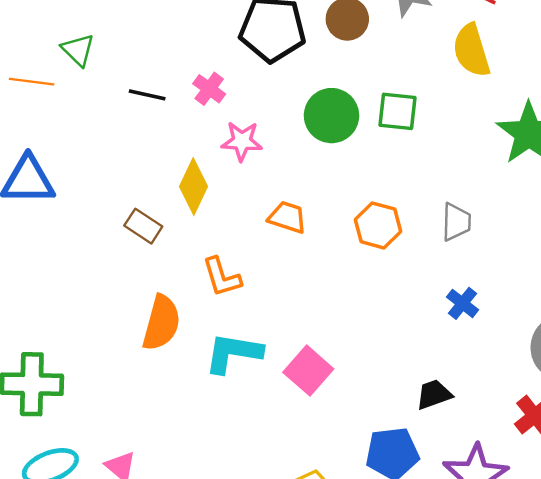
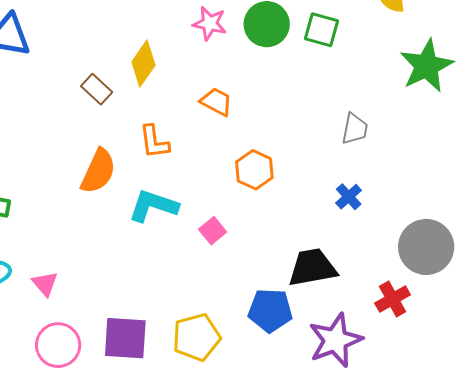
pink star: (242, 141) -> (210, 23), moved
orange hexagon: (378, 225) -> (254, 170), moved
pink square: (308, 371) -> (213, 231), size x0.7
black trapezoid: (434, 394) -> (312, 268), size x1.6

